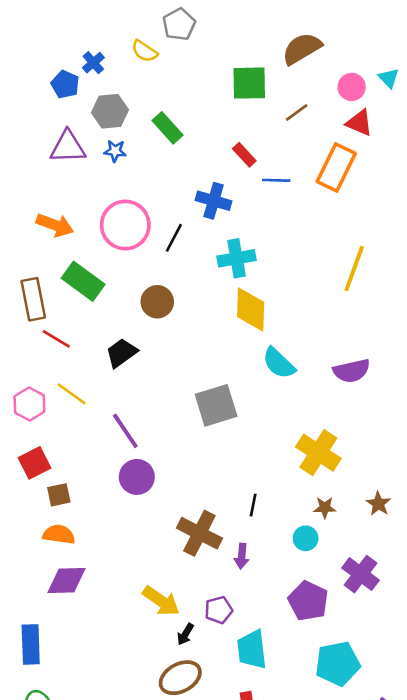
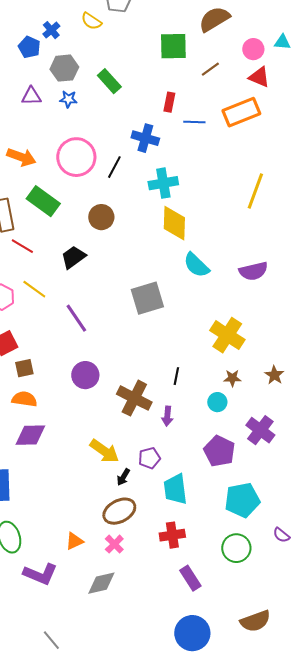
cyan triangle: (389, 78) -> (282, 42), turned -42
purple triangle: (68, 147) -> (31, 96), size x0.7
red rectangle: (244, 155) -> (169, 102), turned 54
orange rectangle: (336, 167) -> (241, 112), turned 42
purple circle: (137, 477) -> (85, 375), moved

